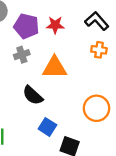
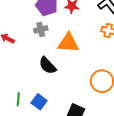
blue square: (47, 127) -> (39, 102), moved

